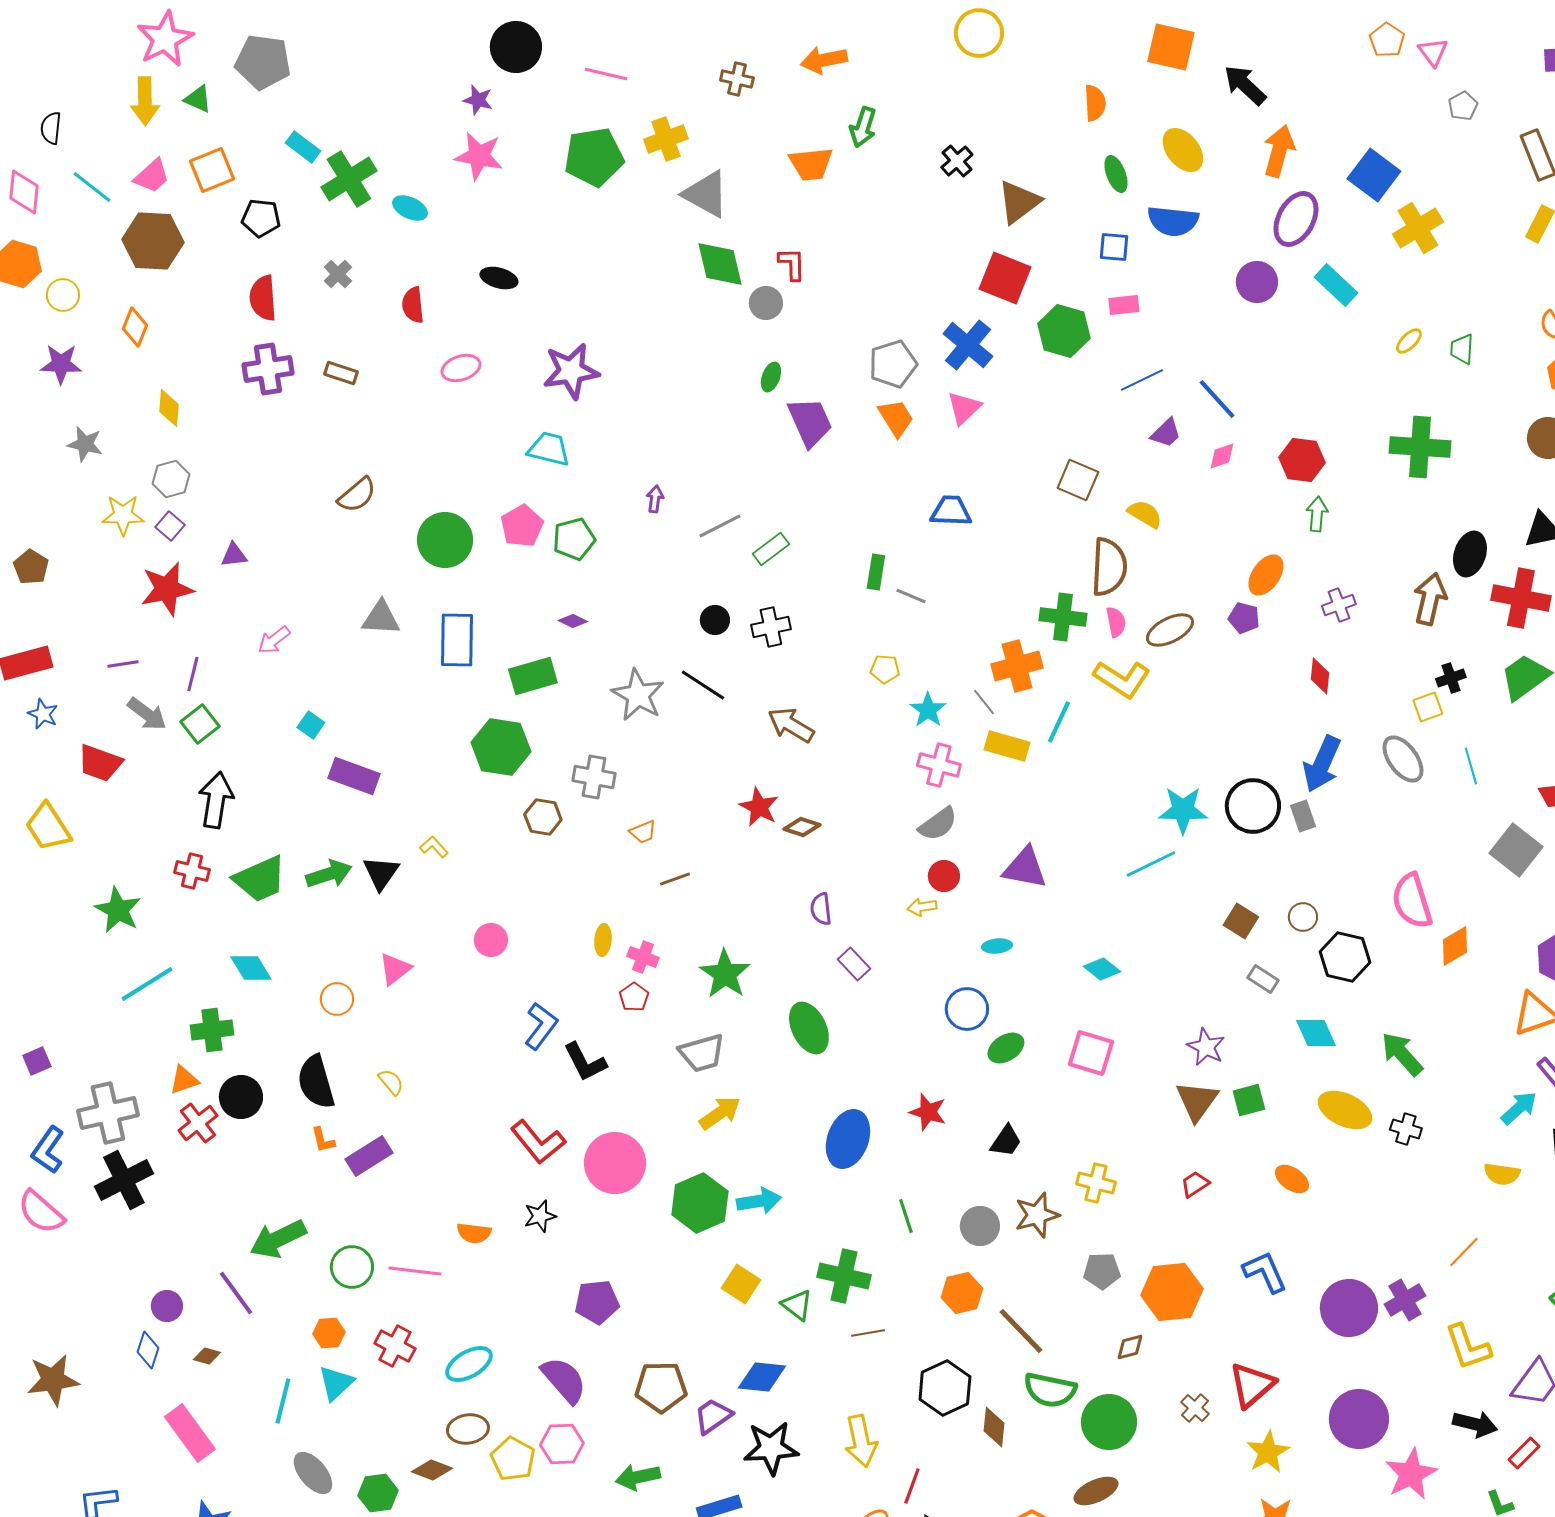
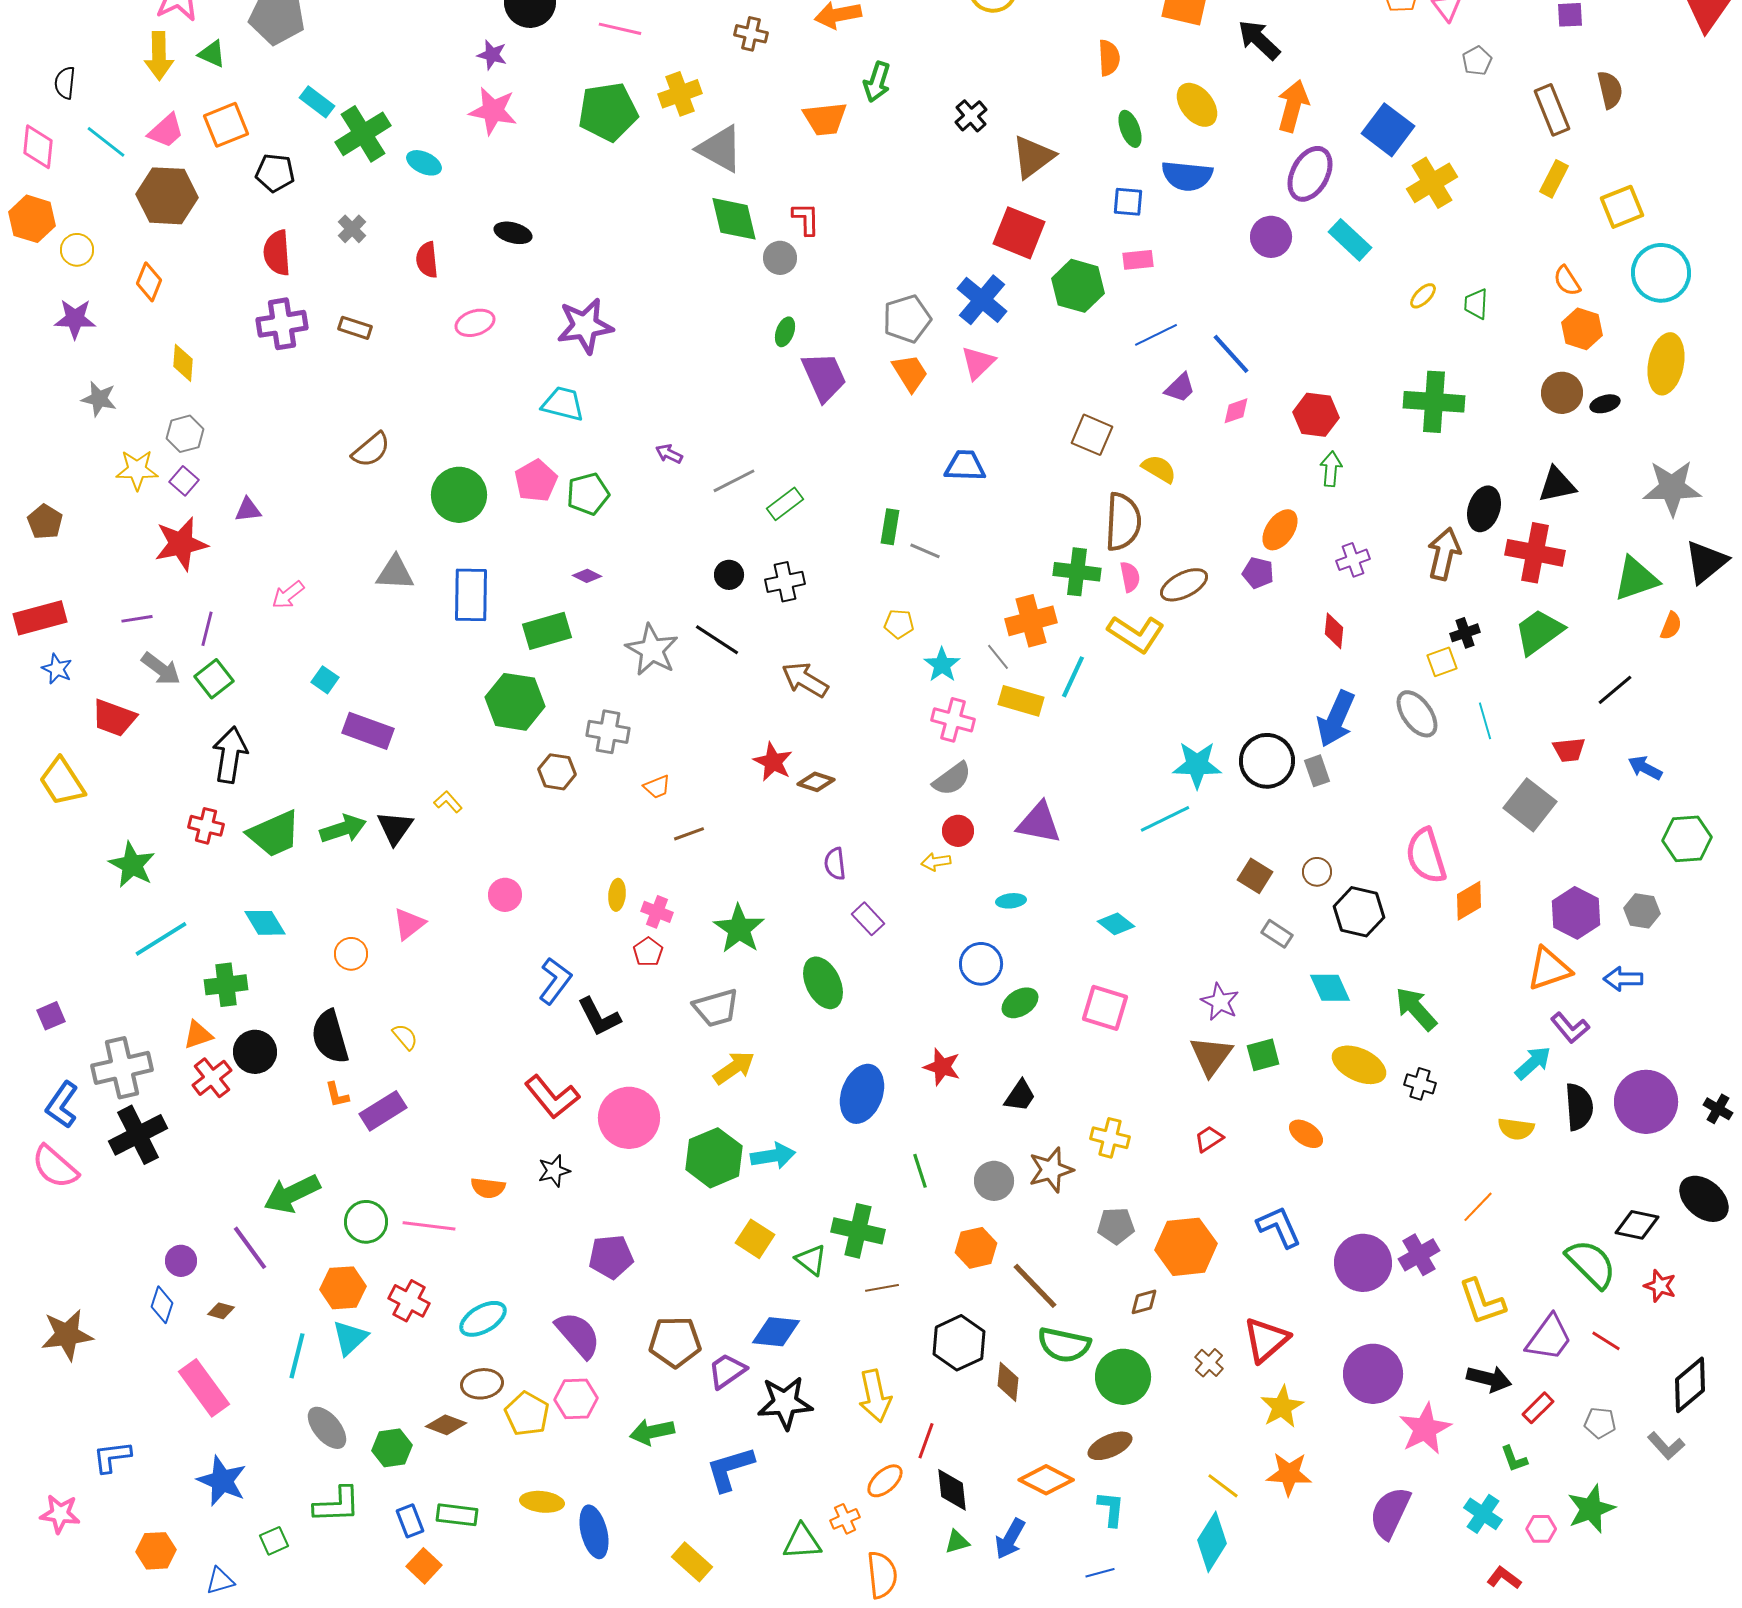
purple arrow: (655, 499) -> (669, 454), turned -72
orange hexagon: (329, 1333) -> (343, 1288), size x1.4

